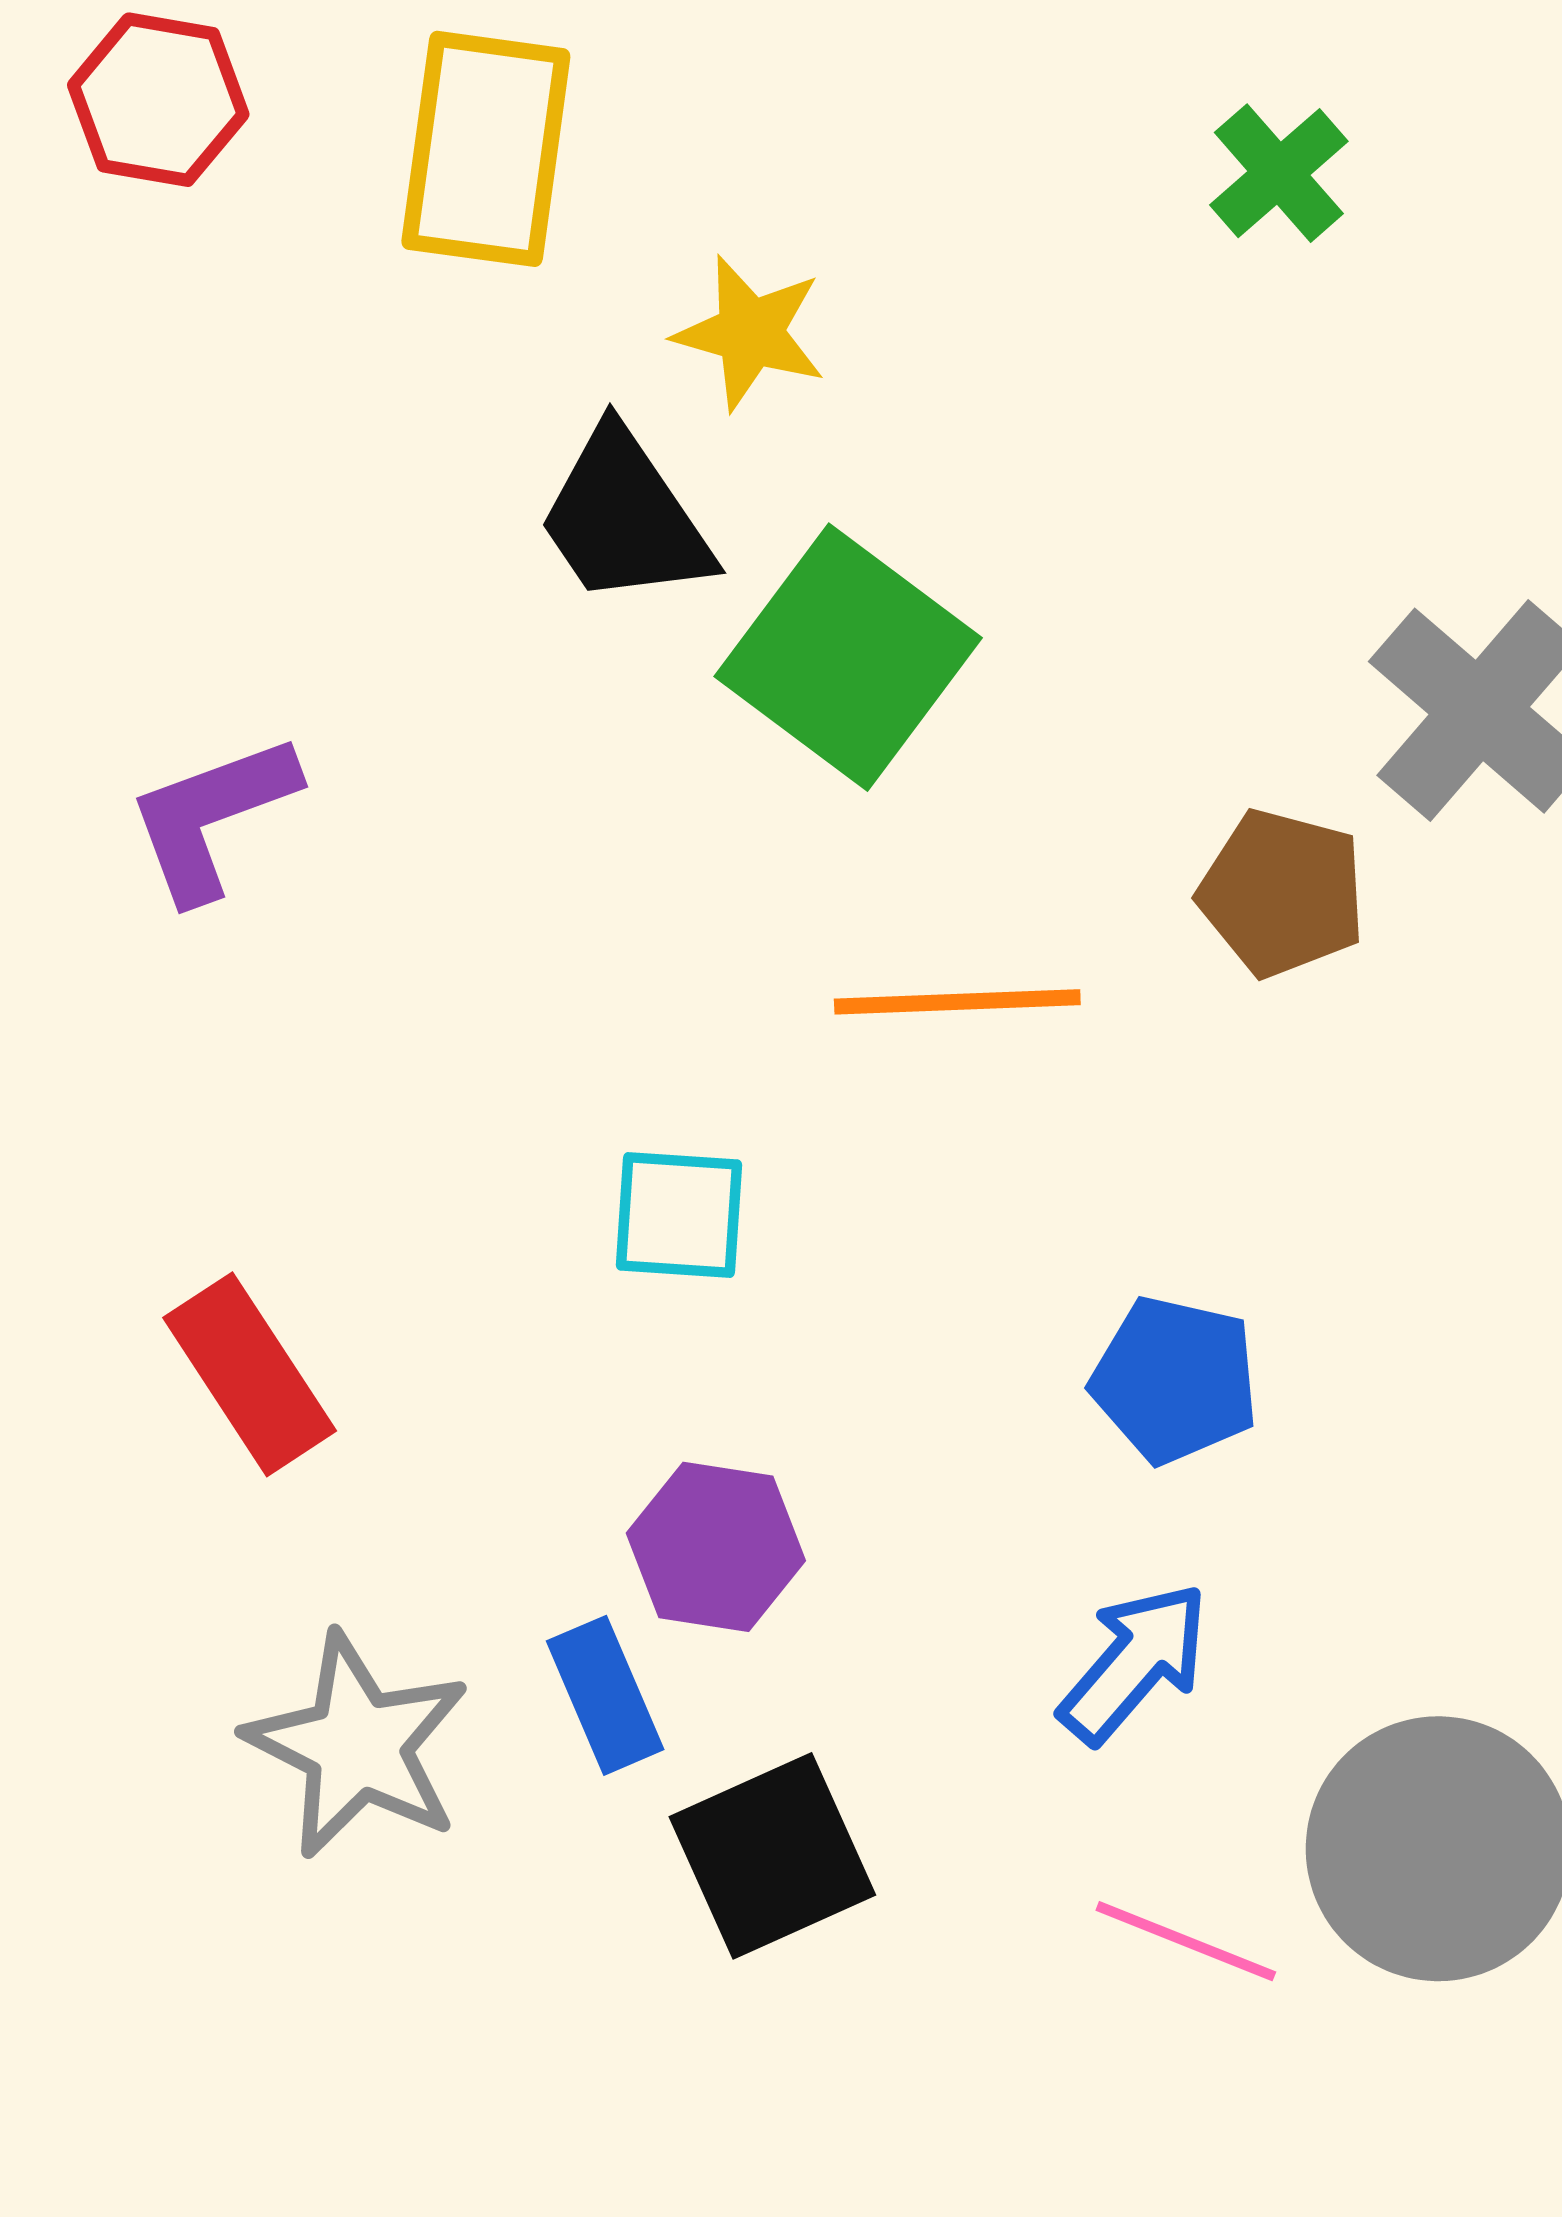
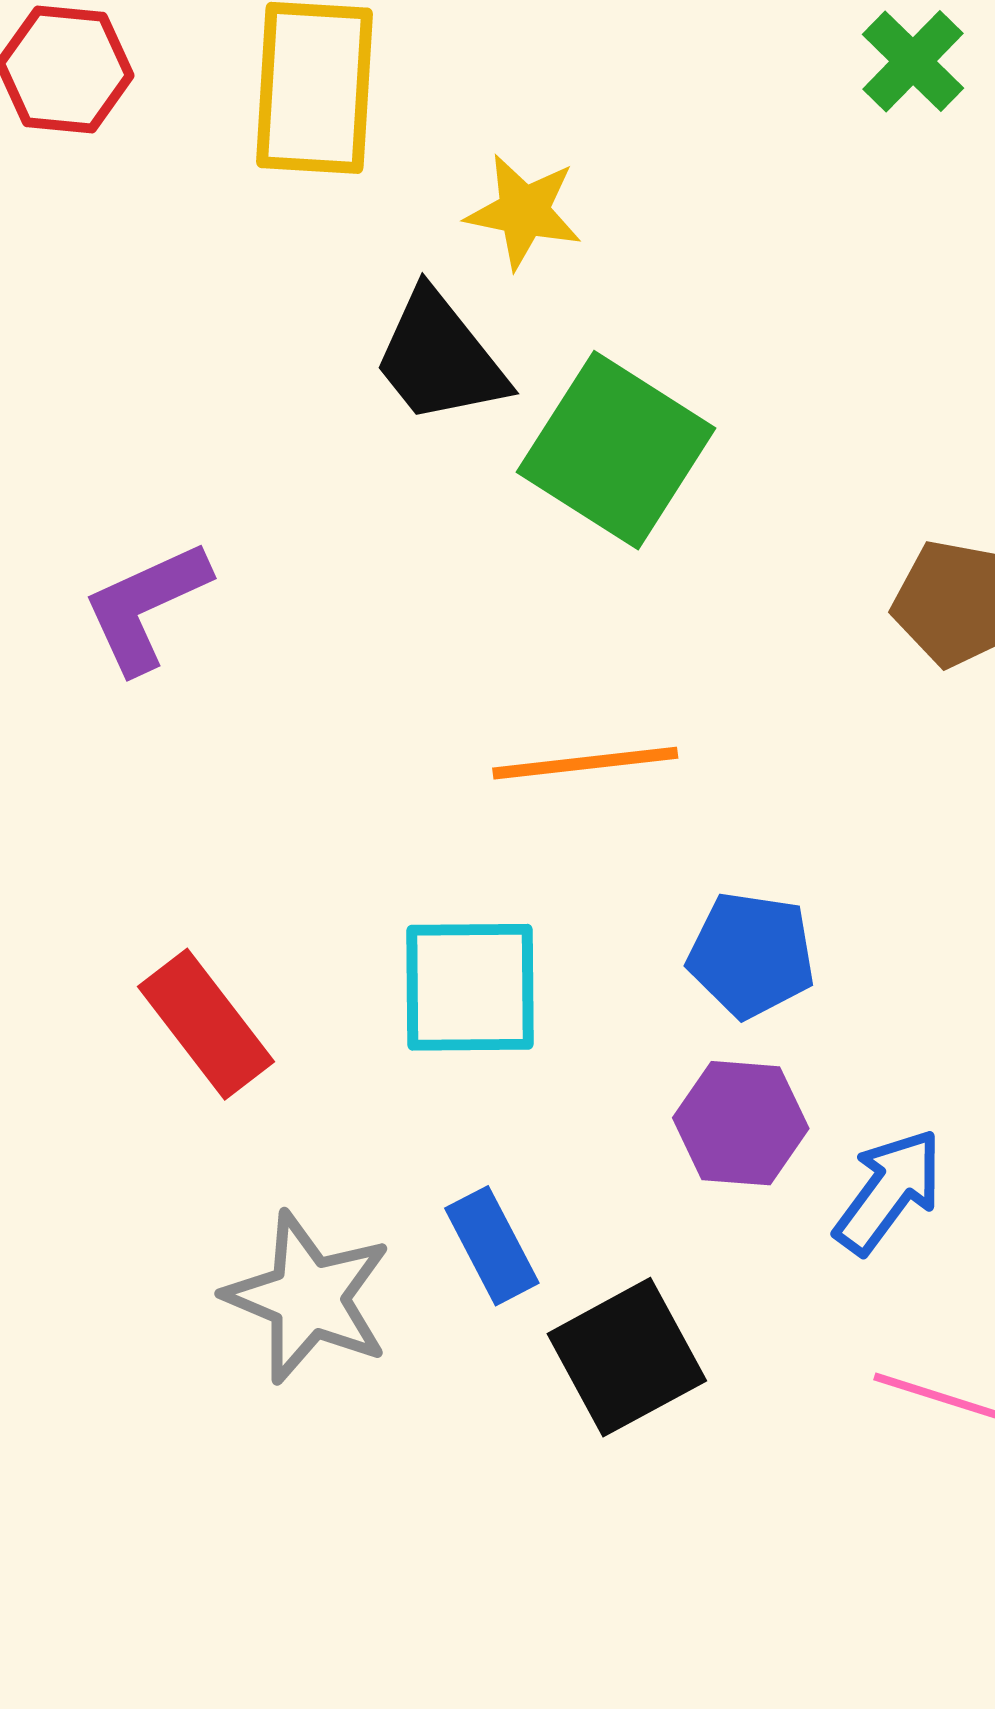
orange line: (957, 1002) -> (585, 763), moved
cyan square: (679, 1215) -> (470, 987), moved, size x1.4
blue pentagon: (1175, 1380) -> (751, 955), moved
purple hexagon: (716, 1547) -> (741, 1123), moved

